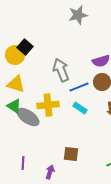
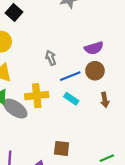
black square: (25, 47) -> (14, 12), moved
gray arrow: (61, 70) -> (51, 58), size x0.6

